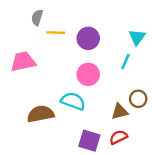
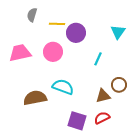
yellow line: (56, 33) -> (57, 24), moved
cyan line: (125, 62) -> (98, 59), moved
pink circle: (88, 74) -> (53, 52), moved

